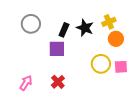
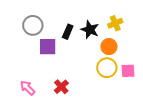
orange circle: (116, 39) -> (109, 47), moved
purple square: (57, 49) -> (48, 47), moved
pink arrow: (26, 83) -> (27, 88), turned -77

